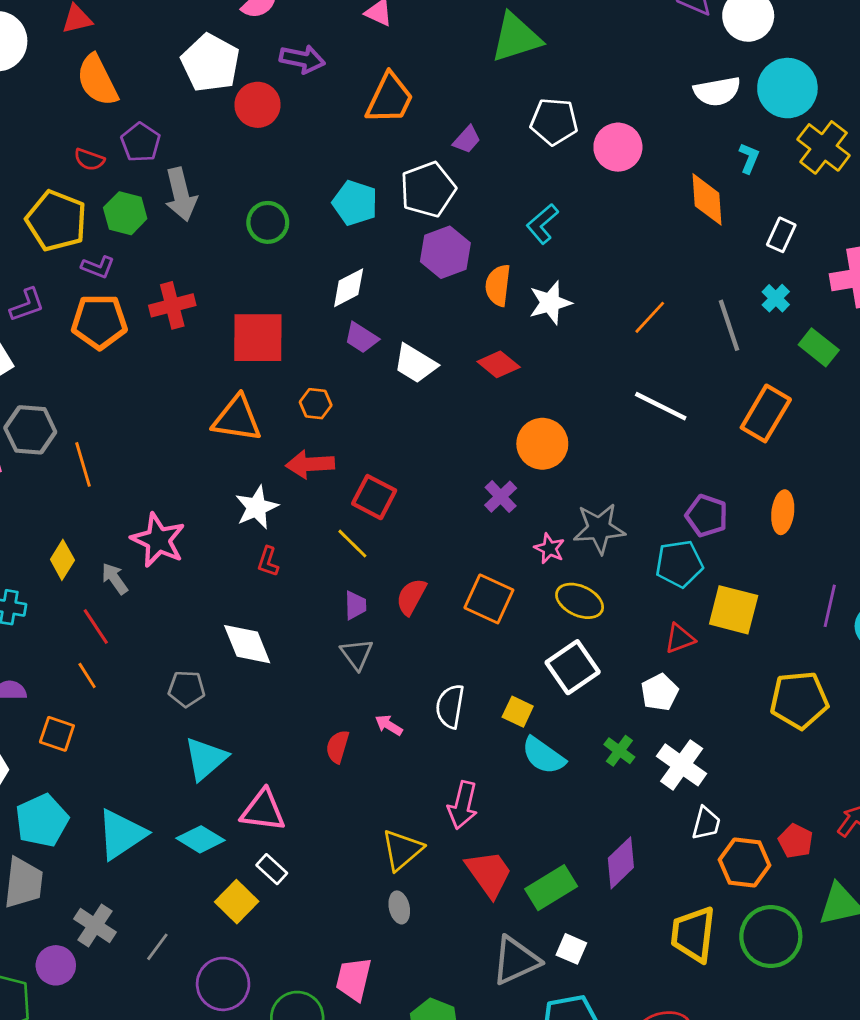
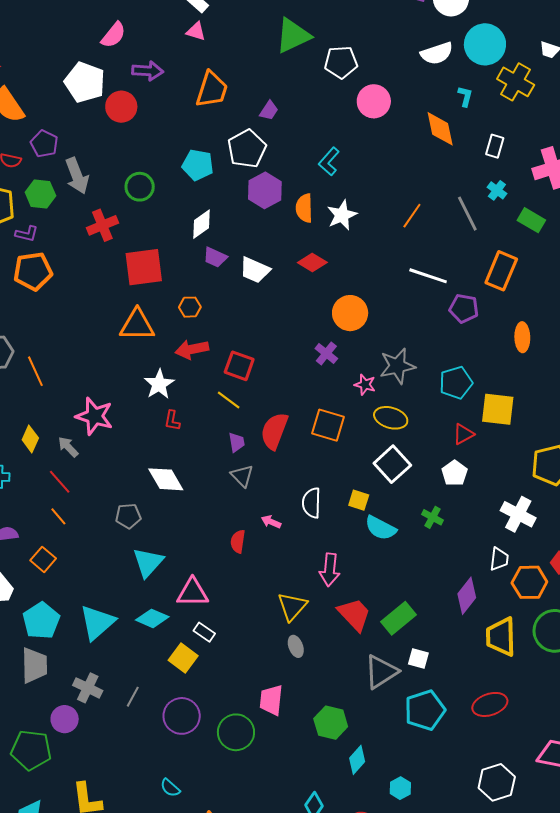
white pentagon: (554, 121) -> (341, 62), moved
red cross: (172, 305) -> (102, 225), moved
purple pentagon: (707, 516) -> (464, 308), moved
red semicircle: (411, 597) -> (274, 431), size x1.4
orange square: (57, 734) -> (43, 559), turned 30
white cross: (682, 765) -> (518, 514), moved
purple diamond: (621, 863) -> (467, 596), moved

